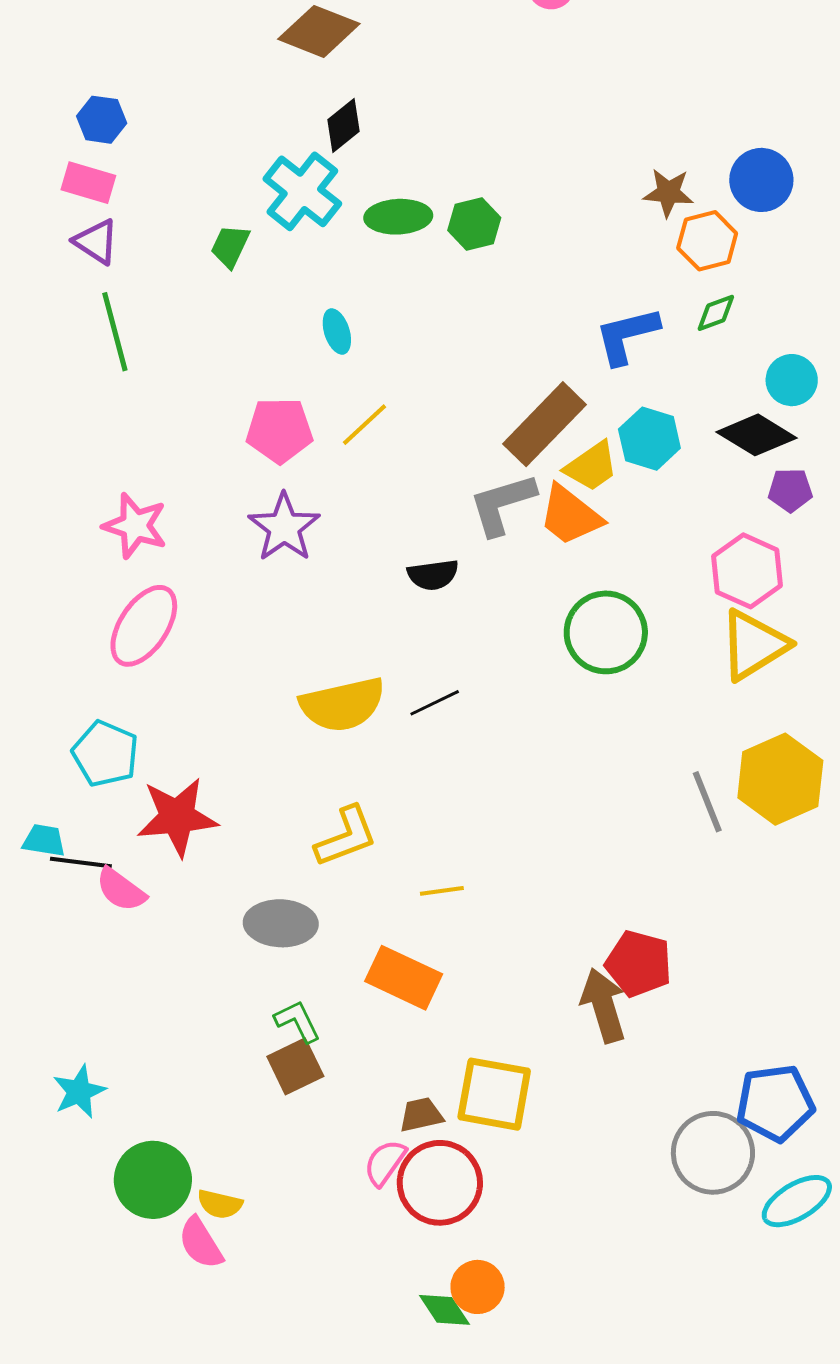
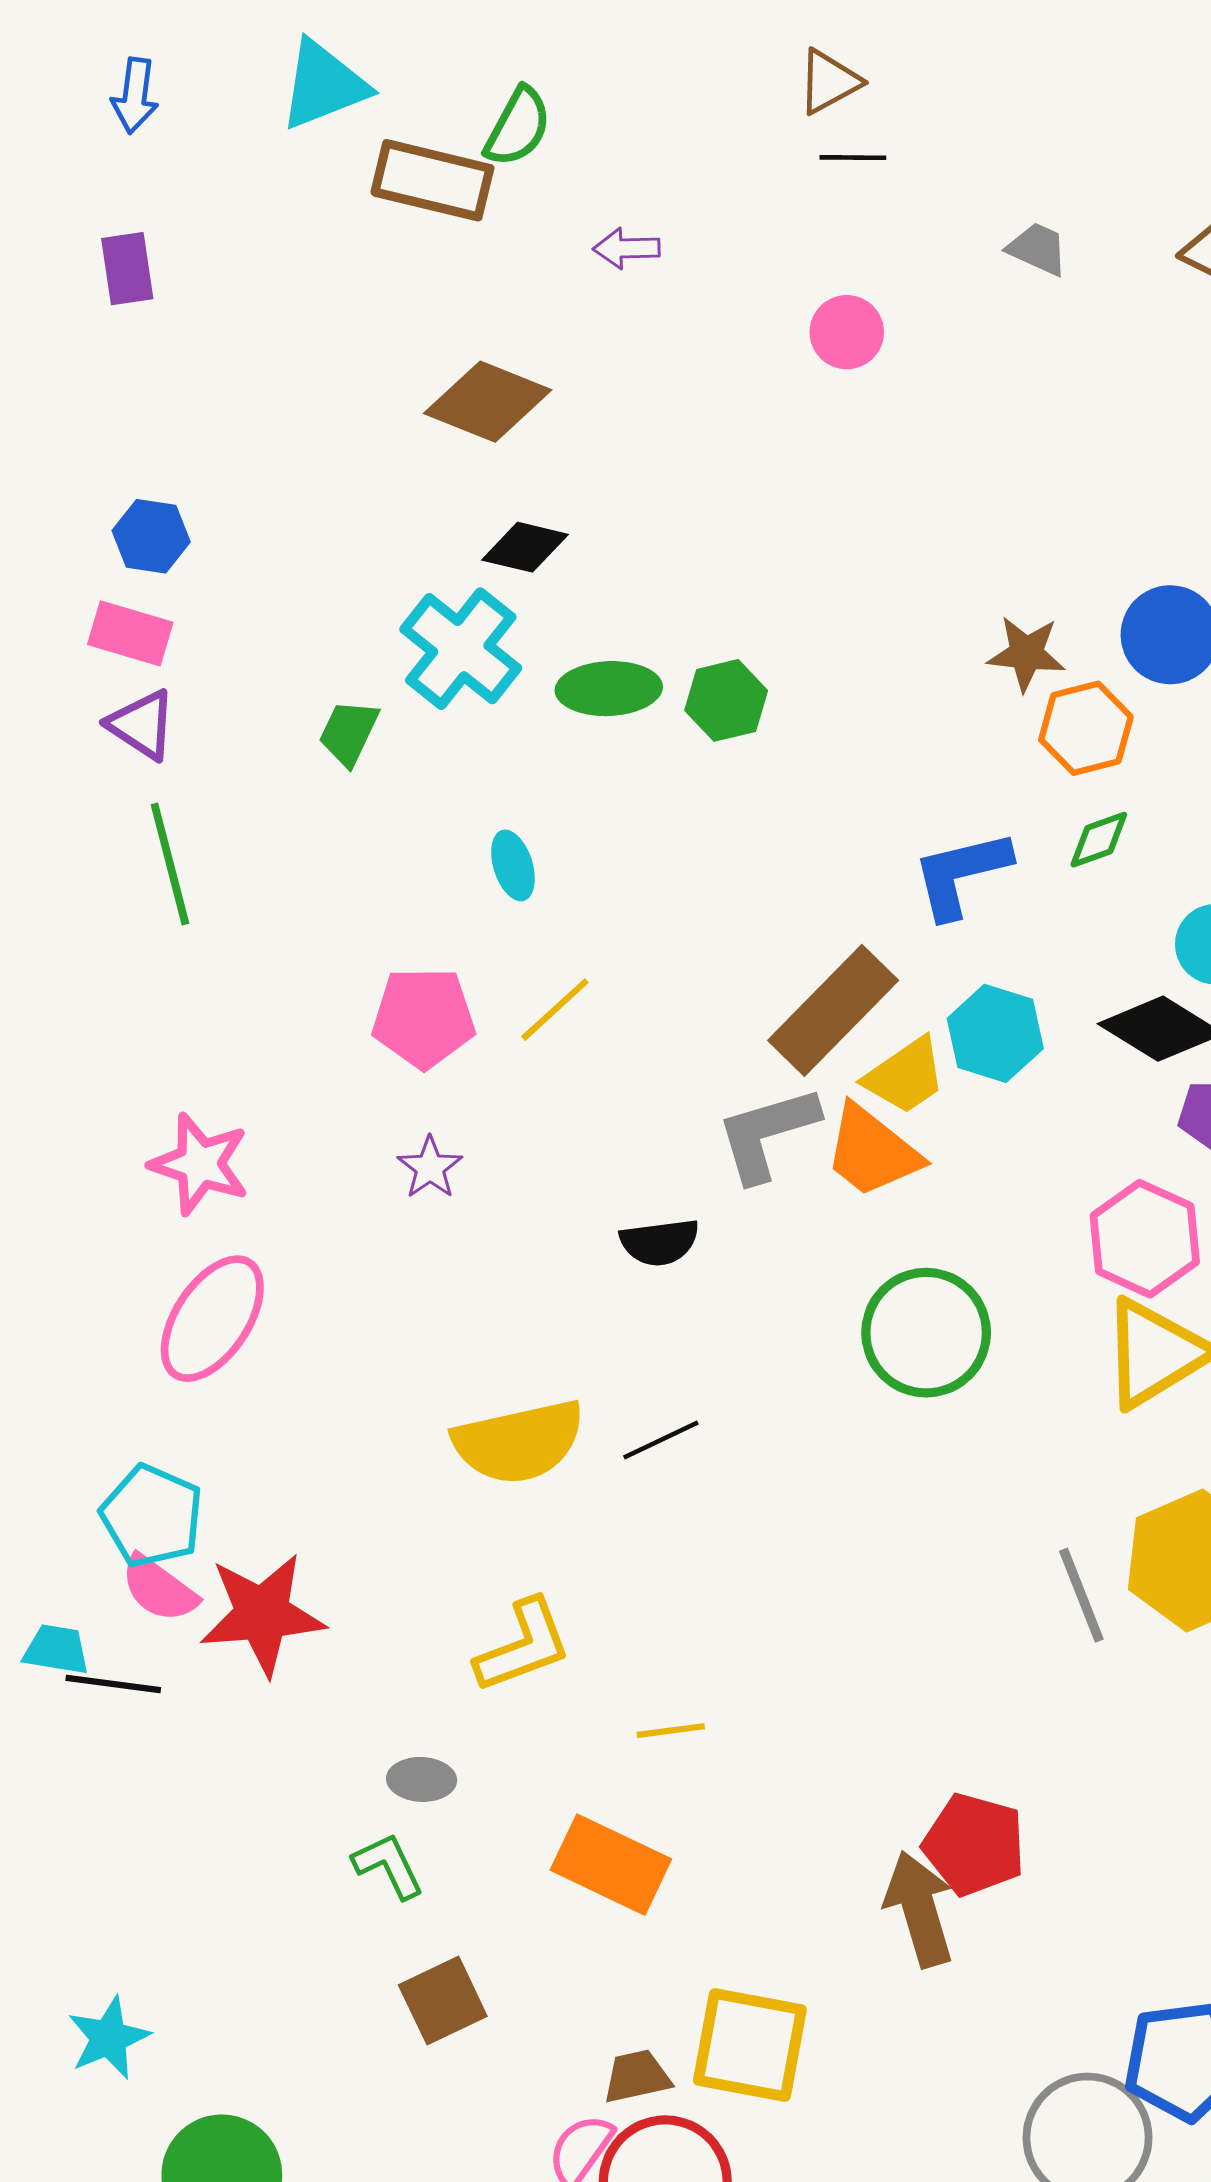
black diamond: (344, 126) -> (525, 547), turned 52
purple star: (284, 527) -> (430, 1168), size x0.6
pink semicircle: (121, 890) -> (159, 1589), moved
gray ellipse: (281, 923) -> (422, 1779), size x0.6
green L-shape: (297, 1021) -> (388, 1866), moved

